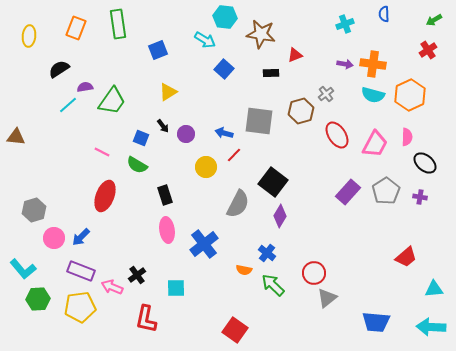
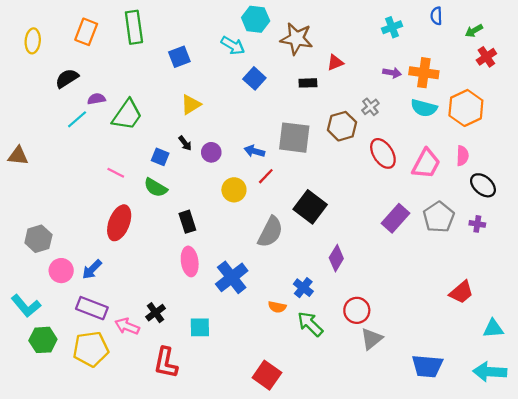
green arrow: (434, 20) -> (474, 31), moved
purple diamond: (280, 216) -> (336, 258), moved

